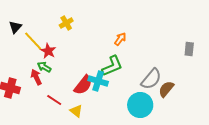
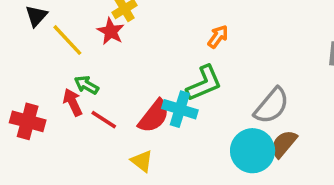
red star: (48, 51) -> (111, 31), moved
brown semicircle: (166, 89) -> (284, 144), moved
red line: (54, 100) -> (104, 120), moved

